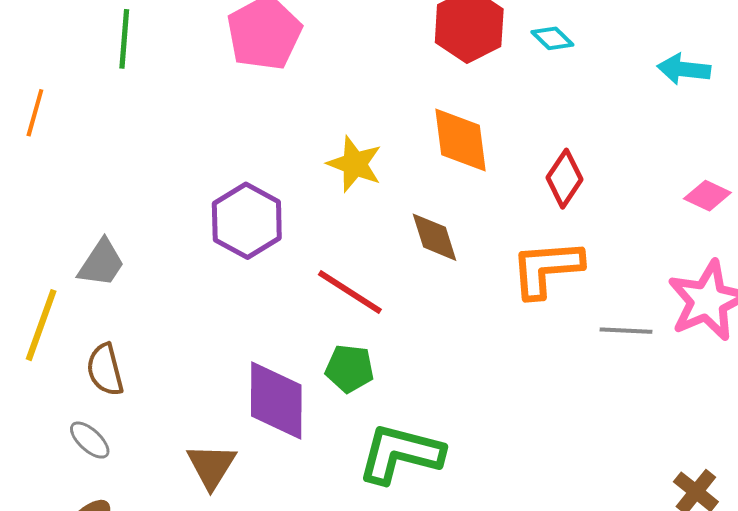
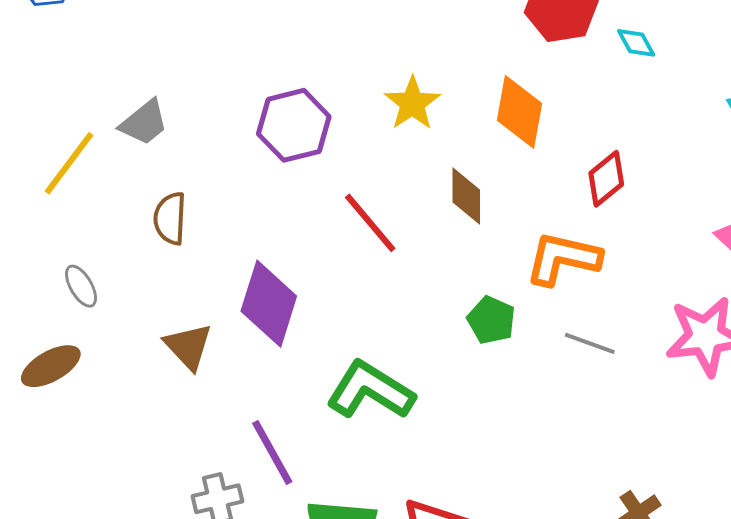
gray line: (626, 331) -> (590, 343), moved
green pentagon: (350, 369) -> (491, 320), moved
brown semicircle: (105, 370) -> (170, 218), moved
brown triangle: (211, 466) -> (188, 346), turned -32

